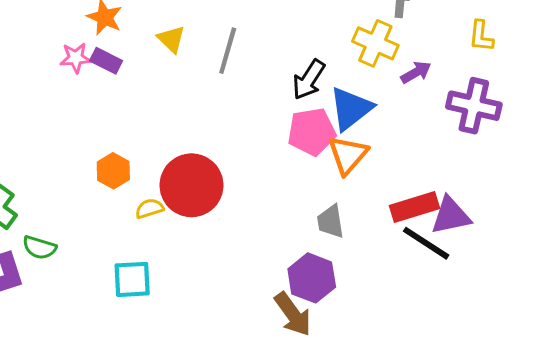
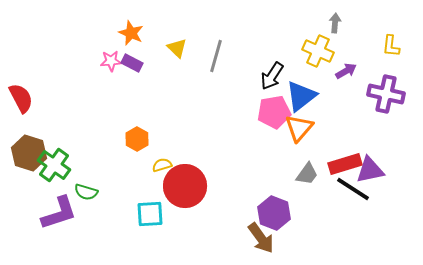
red circle: (192, 185) -> (185, 186), moved
gray trapezoid: (331, 221) -> (307, 174), moved, turned -135

